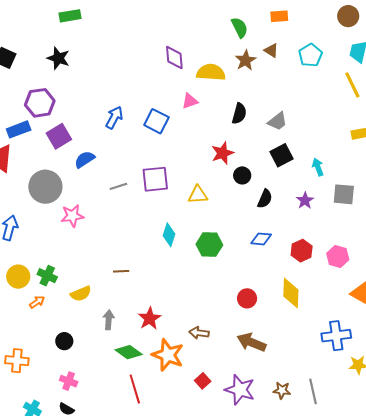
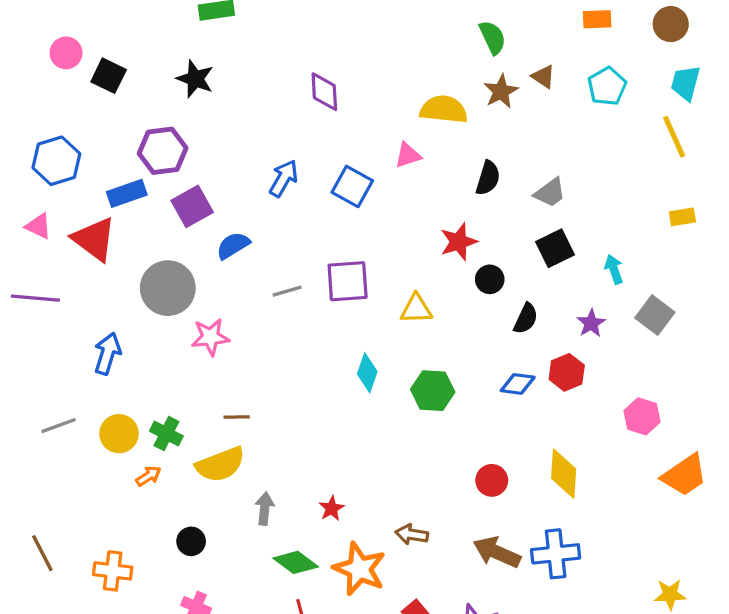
orange rectangle: (279, 16) -> (597, 19), moved
purple diamond: (174, 58) -> (324, 92), moved
gray square: (344, 194) -> (655, 315), turned 30
red hexagon: (302, 251) -> (567, 372), moved
brown line: (121, 271) -> (237, 417), moved
yellow semicircle: (81, 294) -> (220, 464), size x1.4
red star: (150, 318) -> (332, 508), size x0.7
blue cross: (336, 336) -> (556, 554), moved

